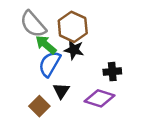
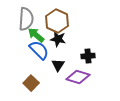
gray semicircle: (33, 24) -> (26, 19), turned -135
blue semicircle: (50, 64) -> (39, 50), turned 105
black triangle: (61, 91) -> (58, 65), moved

